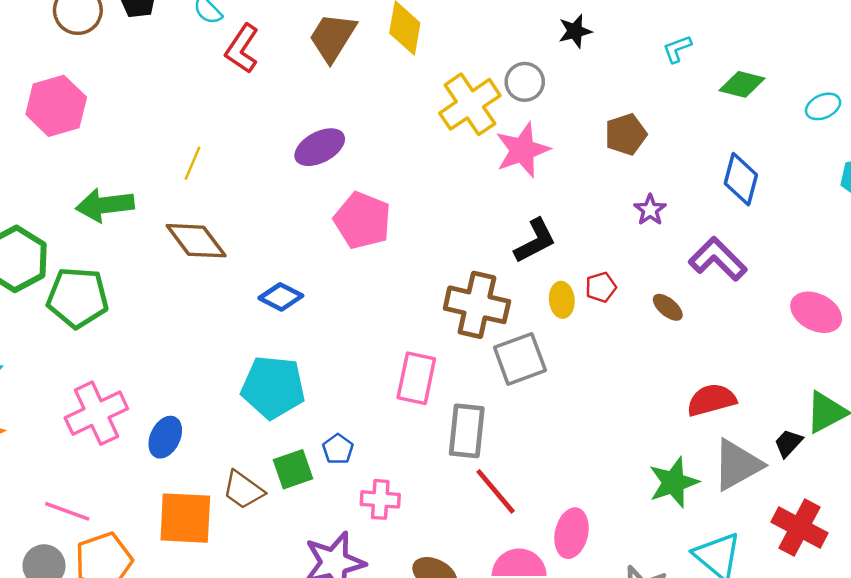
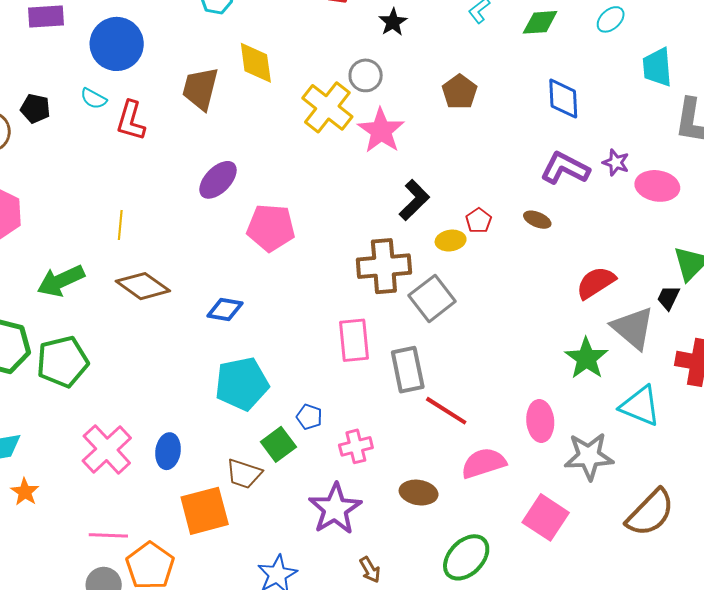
purple star: (650, 210) -> (616, 163), moved
yellow ellipse: (562, 300) -> (451, 241), turned -76
gray triangle: (737, 465) -> (633, 328), turned -33
pink ellipse: (572, 533) -> (540, 421), moved

